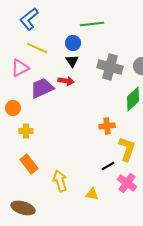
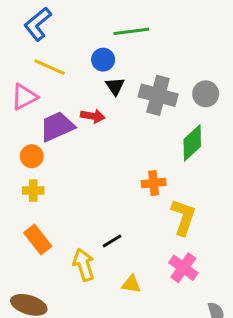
black triangle: (72, 61) -> (115, 86), moved
orange circle: (13, 108) -> (32, 156), moved
black line: (108, 166) -> (112, 241), moved

